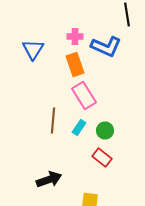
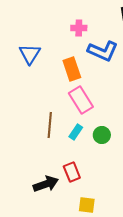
pink cross: (75, 36) -> (79, 28), moved
red rectangle: (102, 158) -> (72, 172), moved, turned 30

